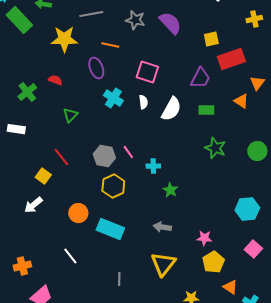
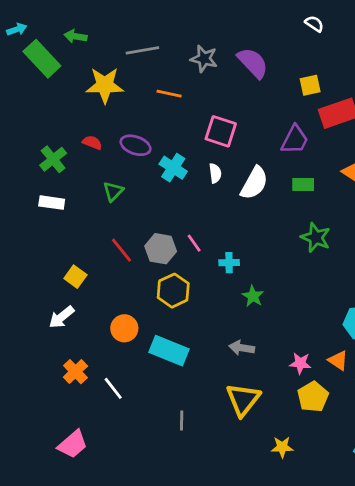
purple ellipse: (96, 68) -> (136, 145), moved, turned -50
white rectangle: (16, 129) -> (52, 203), moved
red line: (61, 157) -> (122, 250), moved
orange cross: (22, 266) -> (75, 372), moved, turned -30
orange triangle: (230, 287) -> (338, 360), moved

